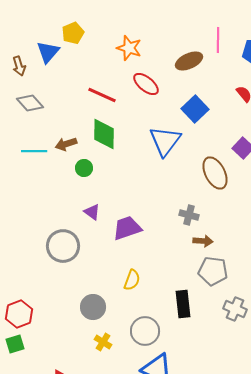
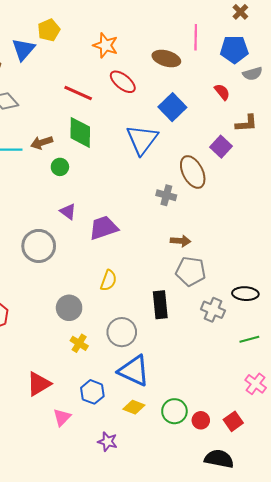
brown ellipse: (189, 61) -> (166, 58), turned 40
gray cross: (189, 215) -> (166, 195), moved

